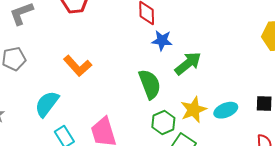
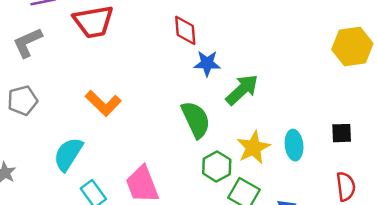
cyan ellipse: (226, 110) -> (294, 145), turned -70

